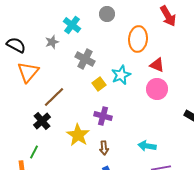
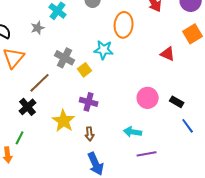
gray cross: (85, 59) -> (65, 58), moved
red triangle: (157, 65) -> (168, 54), moved
cyan star: (121, 75) -> (104, 50), moved, turned 30
pink circle: (157, 89) -> (148, 98), moved

